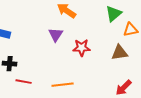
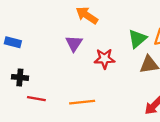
green triangle: (114, 14) -> (137, 39), moved

